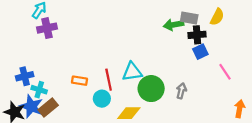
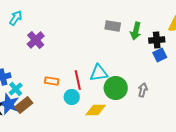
gray rectangle: (189, 18) -> (113, 26), moved
green arrow: (173, 25) -> (136, 31), turned -66
purple cross: (47, 28) -> (36, 40), moved, turned -30
cyan cross: (39, 90) -> (16, 89), turned 32

